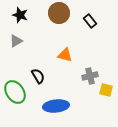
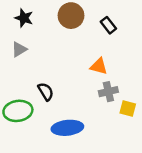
orange triangle: (65, 55) -> (99, 66), moved
green ellipse: (15, 92) -> (18, 111), turned -65

